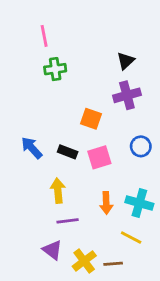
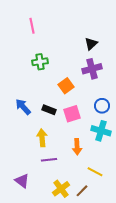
green cross: (55, 69) -> (40, 62), moved
orange square: (91, 119) -> (66, 86), turned 35
cyan cross: (139, 203) -> (101, 131), moved
purple triangle: (52, 250) -> (22, 181), moved
brown line: (113, 264) -> (82, 191), turned -40

